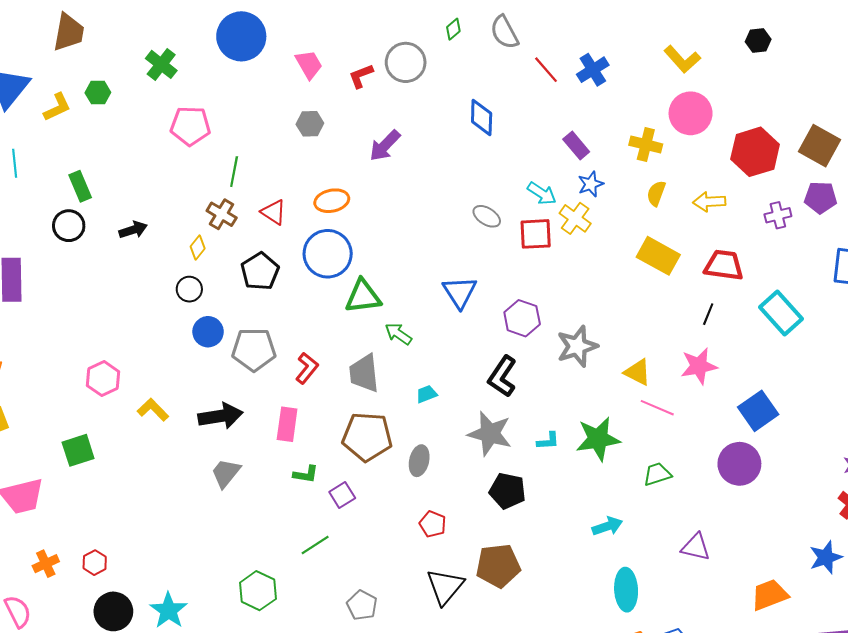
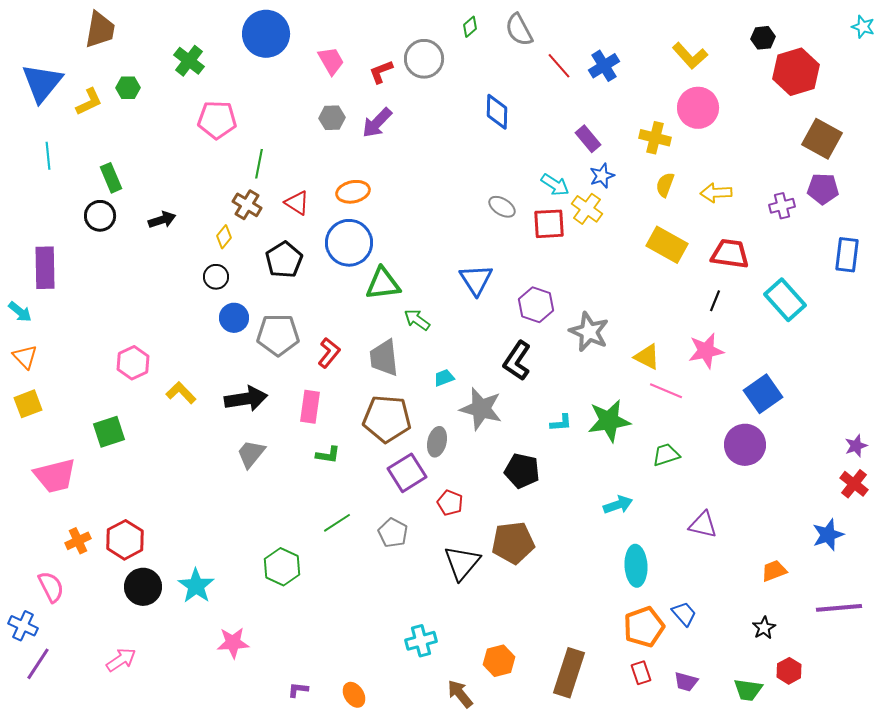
purple arrow: (385, 146) -> (377, 123), moved
red hexagon: (755, 152) -> (796, 72), moved
gray star: (577, 346) -> (589, 332), turned -30
gray star: (490, 434) -> (481, 409), moved
purple square: (342, 495) -> (407, 473), moved, size x1.5
red hexagon: (95, 563) -> (125, 540), size x1.6
orange trapezoid: (770, 595) -> (774, 571), size x0.7
gray pentagon: (362, 605) -> (393, 533), moved

